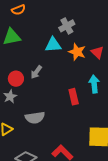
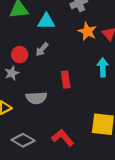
cyan triangle: (53, 45) -> (46, 21), moved
red rectangle: (74, 97) -> (66, 80), moved

